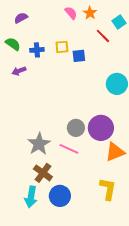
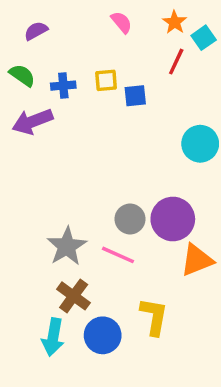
orange star: (90, 13) -> (175, 22), moved
red line: (103, 36) -> (176, 62), turned 70
purple arrow: (19, 71) -> (33, 121), size x1.6
yellow L-shape: (108, 189) -> (154, 317), moved

